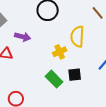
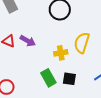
purple arrow: (23, 37) -> (28, 41), moved

